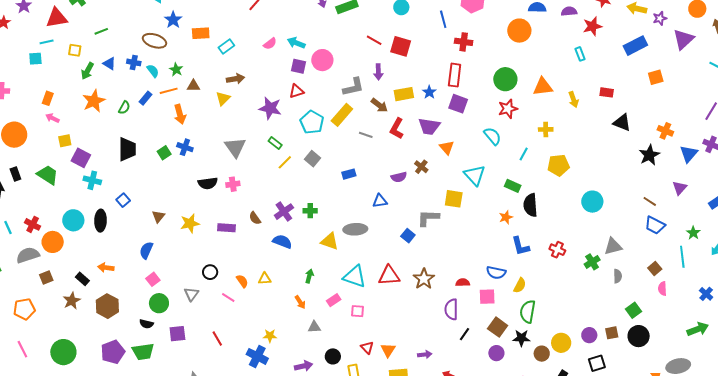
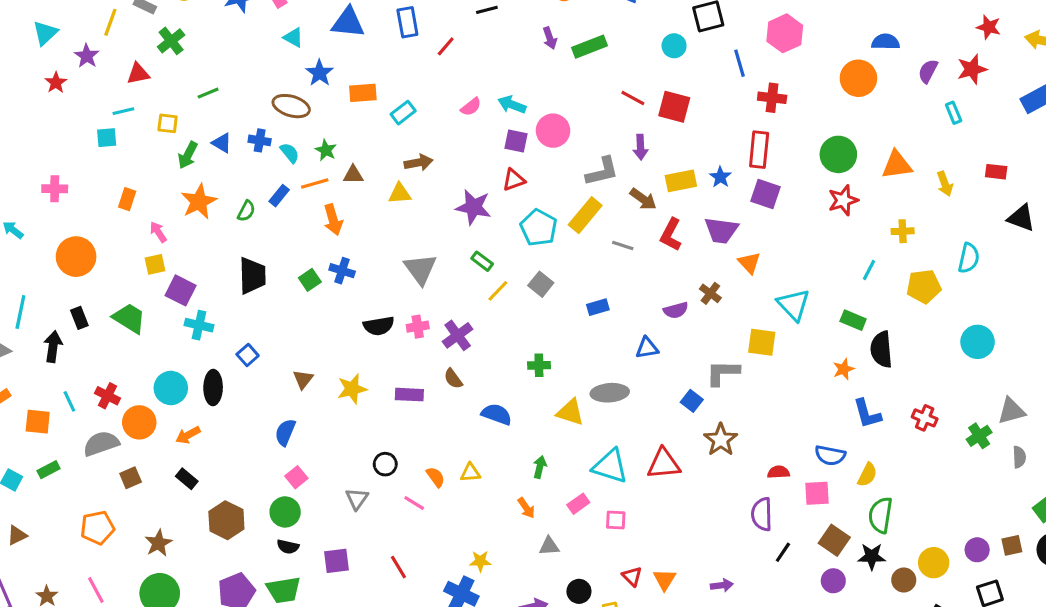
purple semicircle: (569, 11) -> (928, 71), moved, turned -56
red triangle: (57, 18) -> (138, 74), size x0.7
yellow triangle: (223, 98) -> (400, 194), turned 42
pink arrow: (52, 118) -> (158, 232), moved, turned 32
cyan semicircle: (492, 136) -> (969, 258), moved, turned 54
purple cross: (284, 212) -> (458, 335), moved
orange arrow: (106, 268) -> (188, 435), moved, turned -35
brown star: (424, 279) -> (721, 440), moved
brown star: (72, 301) -> (158, 543), moved
green circle: (159, 303) -> (285, 512), moved

